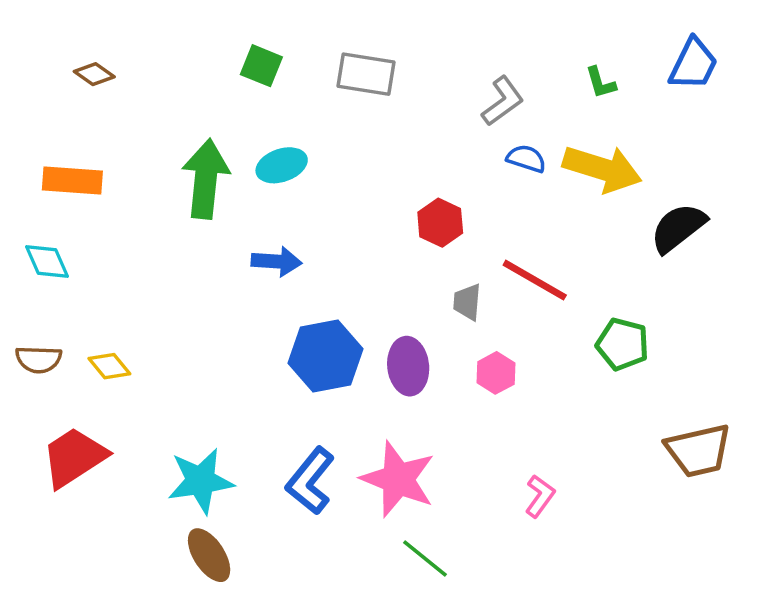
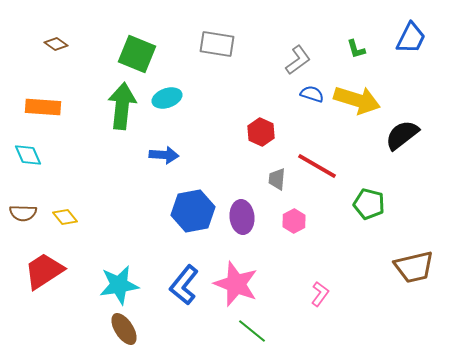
green square: (261, 66) -> (137, 54), moved, size x1.5

